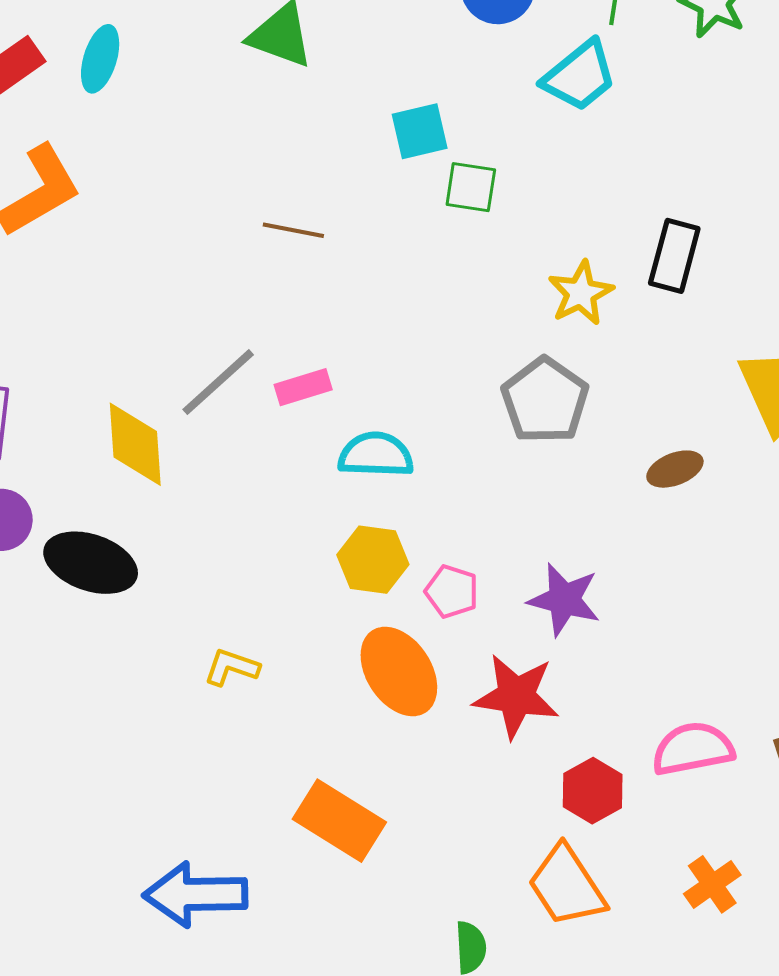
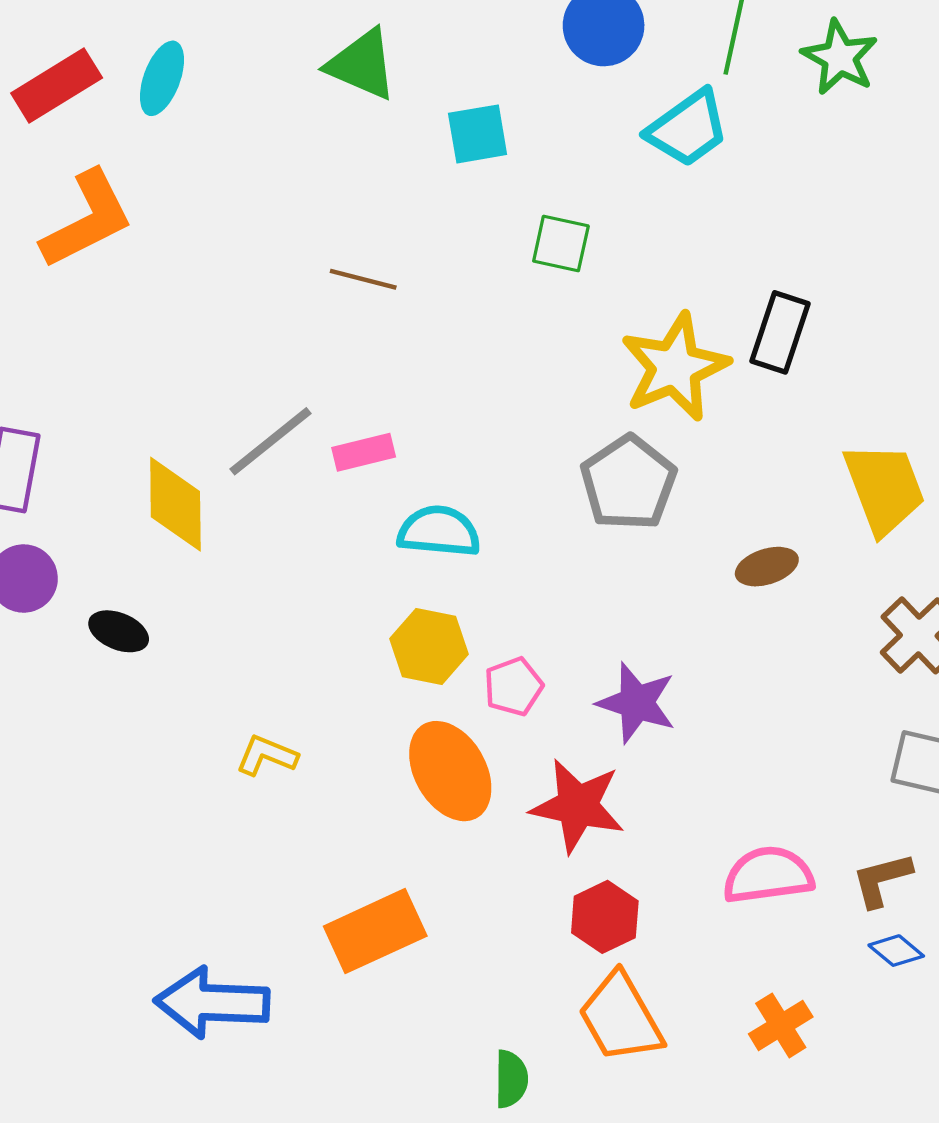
cyan square: (420, 131) -> (478, 134), moved
yellow star: (581, 293) -> (675, 367), size x1.5
black ellipse: (91, 563) -> (119, 631), size x0.6
pink pentagon: (452, 591) -> (514, 687), turned 30
red hexagon: (593, 791) -> (605, 917), moved
orange rectangle: (339, 821) -> (375, 931), turned -60

